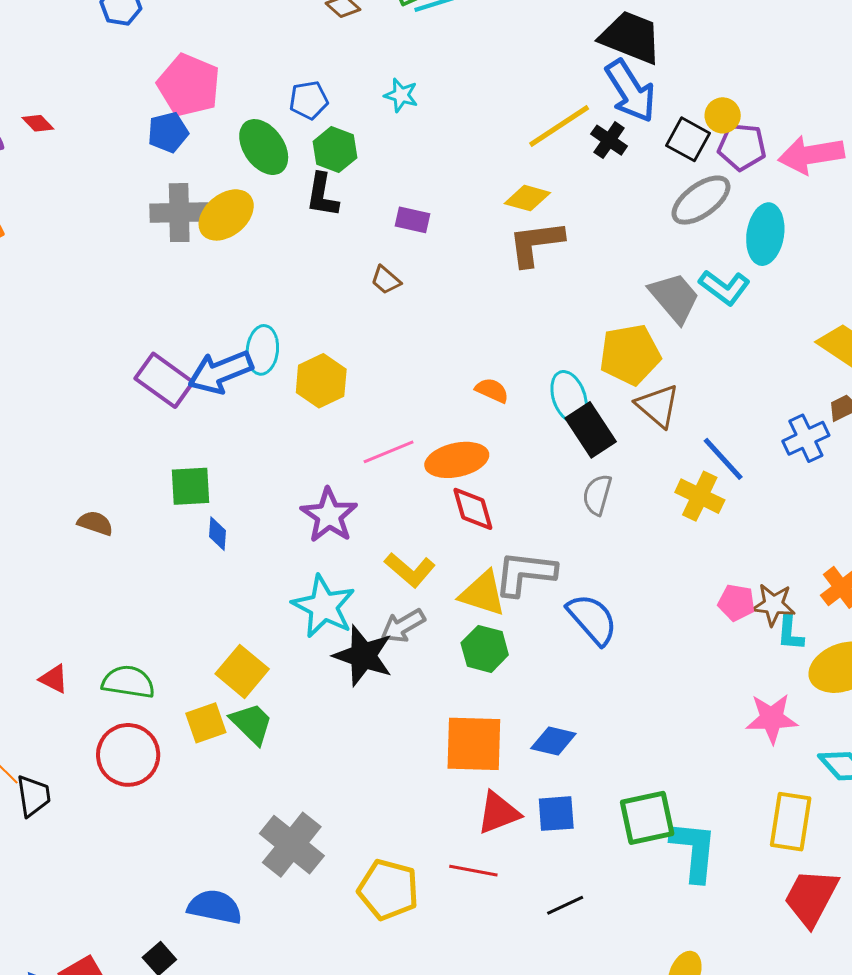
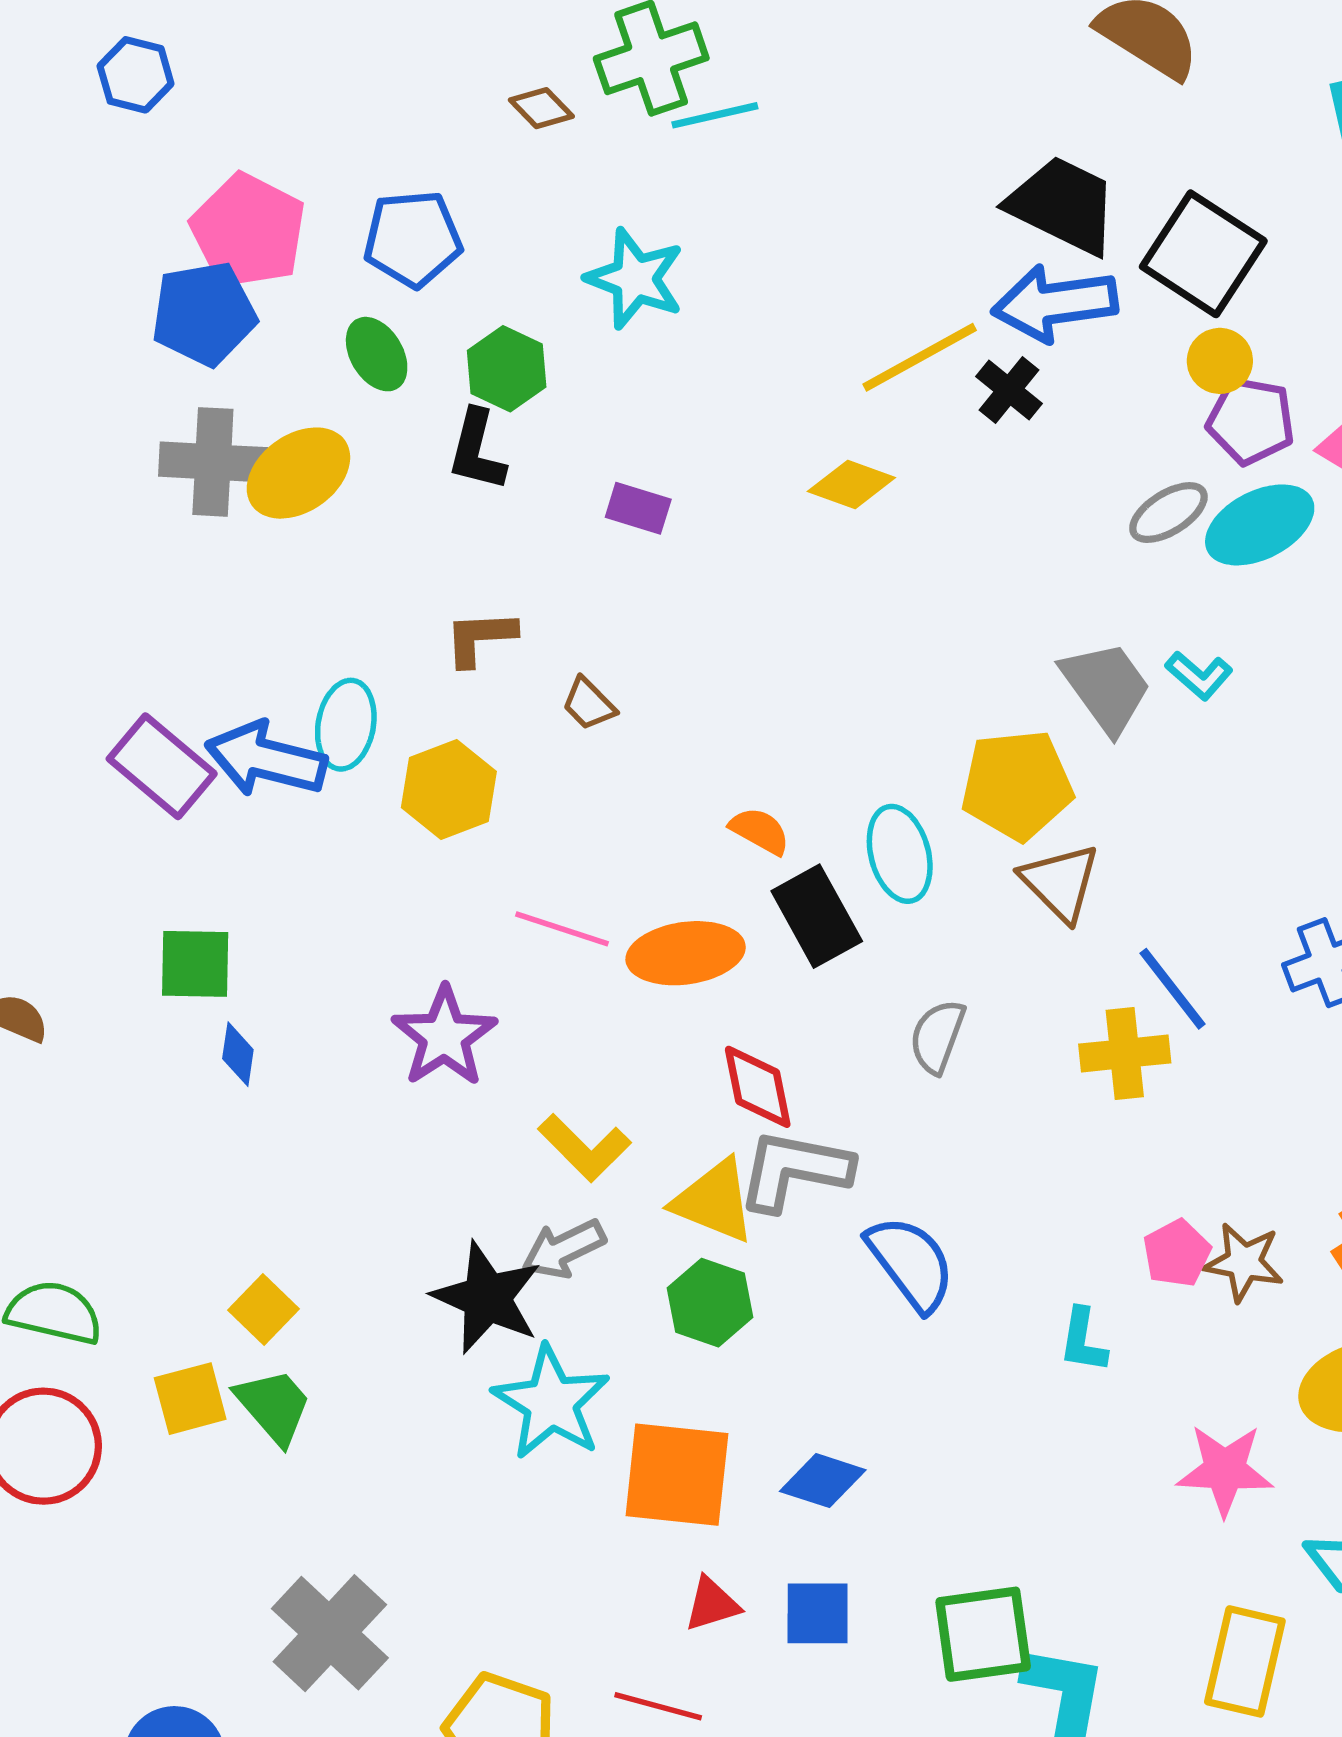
blue arrow: (630, 91) -> (1055, 303), turned 110
cyan star: (401, 95) -> (635, 279), size x1.6
blue pentagon: (309, 100) -> (413, 239), moved, size x1.4
blue pentagon: (168, 132) -> (204, 314), size x1.4
black square: (688, 139) -> (1203, 254), moved, size x1.5
green ellipse: (264, 147) -> (377, 354), size x0.7
gray ellipse: (701, 200) -> (1168, 513), size x0.7
cyan ellipse: (765, 234) -> (1260, 525), moved, turned 50
brown L-shape: (536, 243) -> (480, 638), moved, size x0.7
brown trapezoid: (386, 280) -> (589, 704), moved
cyan L-shape: (724, 287) -> (1199, 675), size x0.7
blue arrow: (220, 372) -> (266, 759), turned 32
black rectangle: (591, 430) -> (817, 916), moved
pink line: (389, 452) -> (562, 929), turned 36
yellow cross: (700, 496) -> (1125, 1054), turned -36
red diamond: (473, 509) -> (758, 1087), moved
pink pentagon: (737, 603) -> (1177, 1253), turned 30
cyan star: (324, 606) -> (551, 1403), moved
cyan L-shape: (790, 633) -> (1083, 1340), moved
yellow square: (242, 671) -> (263, 1310), size x0.7
red triangle: (498, 813) -> (712, 1604), size x0.7

